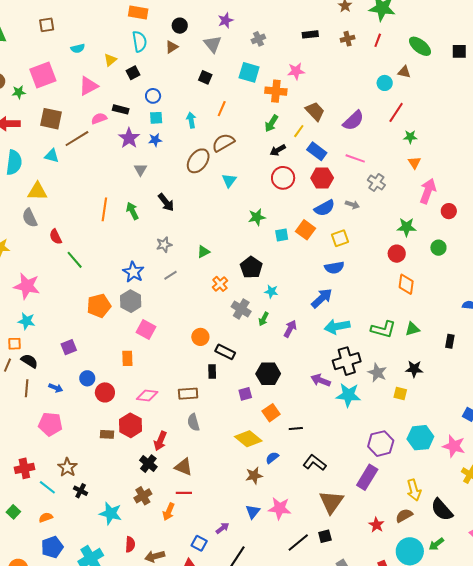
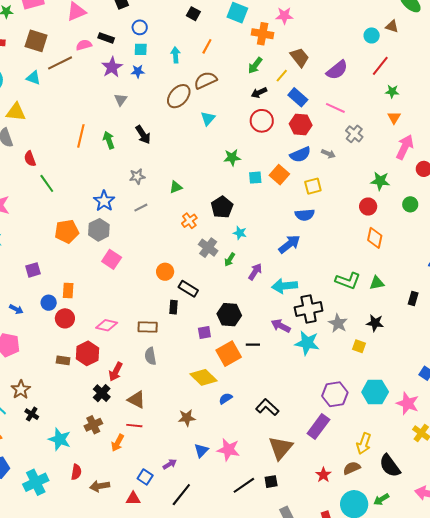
cyan arrow: (337, 326) -> (285, 286), moved
orange rectangle: (127, 358) -> (68, 291), moved
orange square: (271, 413) -> (229, 354), size x1.4
black line: (296, 429) -> (253, 345), moved
brown star: (254, 476) -> (187, 418), moved
yellow arrow: (414, 490) -> (364, 444), turned 30

